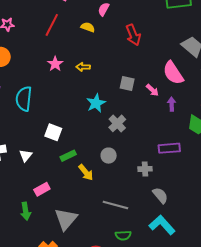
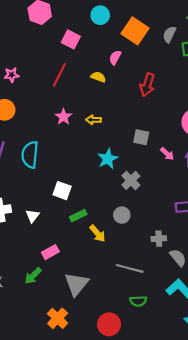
red arrow: (133, 35) -> (147, 85), turned 40
pink arrow: (152, 90) -> (167, 154), moved
gray cross: (145, 169) -> (159, 239), moved
green arrow: (26, 211) -> (33, 276), turned 54

